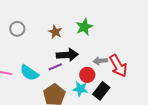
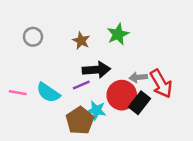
red circle: (87, 75) -> (122, 95), size x1.5
cyan star: (80, 89) -> (96, 110), moved
black rectangle: (101, 91) -> (140, 103), moved

